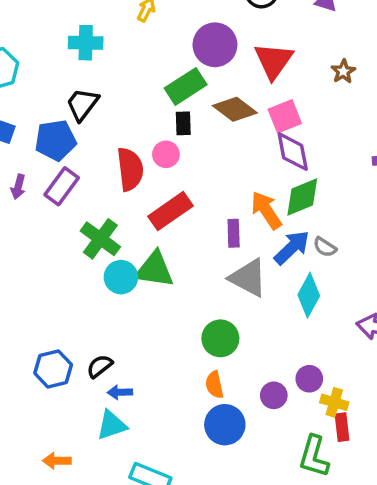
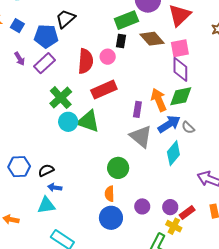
purple arrow: (18, 187) -> (20, 59), turned -56
purple circle: (309, 379) -> (170, 207), moved
yellow cross: (334, 402) -> (174, 226), moved
red rectangle: (342, 427) -> (187, 212), moved, turned 49

